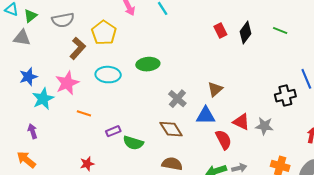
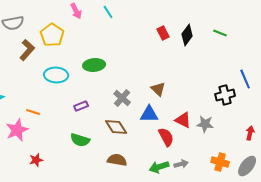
pink star: (67, 83) -> (17, 130), moved
brown triangle: (215, 89) -> (158, 89), turned -35
purple rectangle: (113, 131) -> (81, 106), moved

